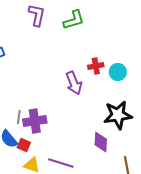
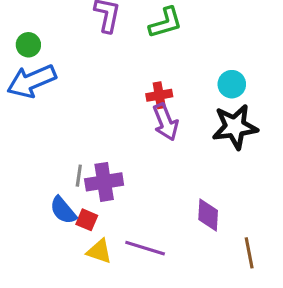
red cross: (96, 66) -> (159, 95), moved
cyan circle: (118, 72) -> (232, 84), moved
black star: (118, 115) -> (235, 127), moved

